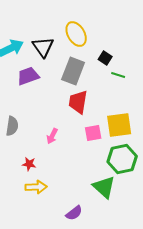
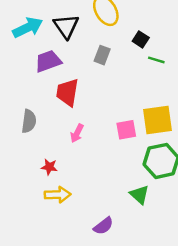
gray rectangle: (73, 71) -> (102, 55), size x0.6
red trapezoid: (78, 102) -> (67, 92), moved
green triangle: (104, 187) -> (139, 195), size x0.7

